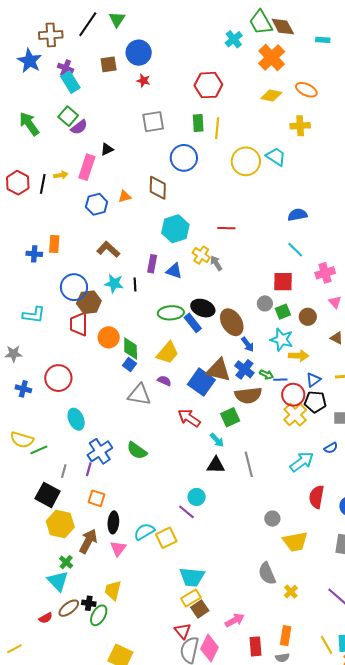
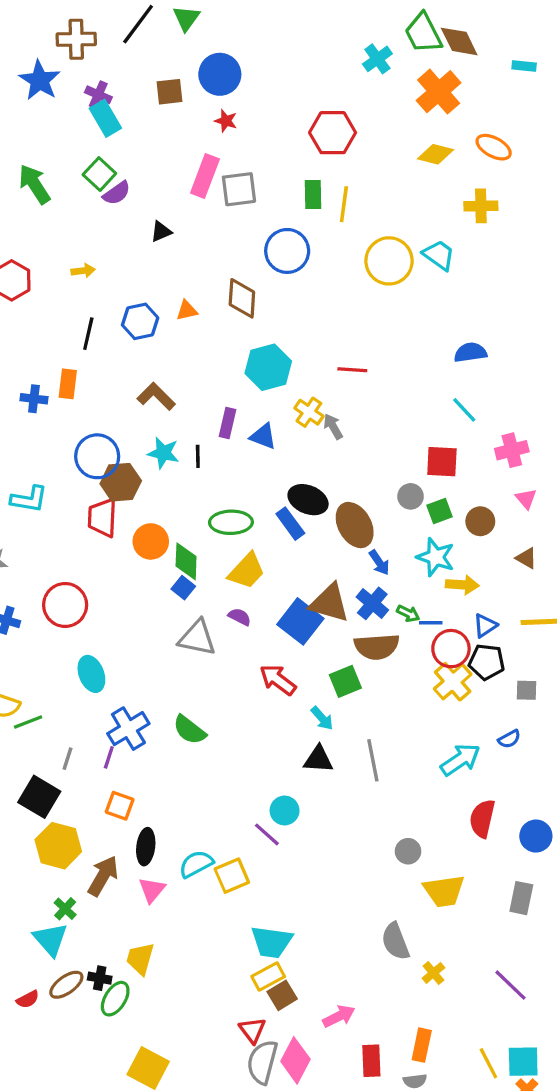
pink rectangle: (87, 167) -> (205, 176), moved
black line: (43, 184) -> (88, 334), moved
green ellipse: (171, 313) -> (231, 522), moved

